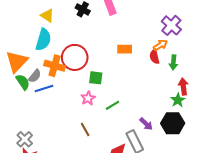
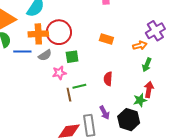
red semicircle: (155, 57) -> (108, 79), moved
orange cross: (55, 66) -> (38, 34), turned -36
gray semicircle: (35, 76) -> (45, 55), moved
green square: (96, 78) -> (72, 57), turned -32
brown line: (85, 129) -> (69, 95), moved

